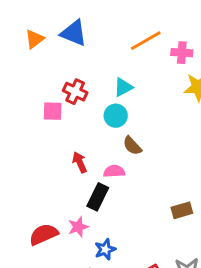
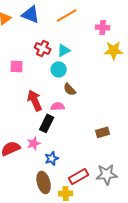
orange line: (146, 41) -> (67, 15), moved
red cross: (75, 92) -> (43, 48), moved
red arrow: (80, 162) -> (35, 100), size x1.5

